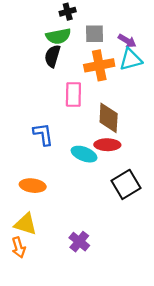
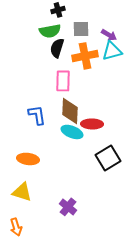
black semicircle: (52, 56) -> (57, 48), moved
brown diamond: (109, 118) -> (70, 111), moved
orange arrow: (19, 247) -> (16, 227), moved

